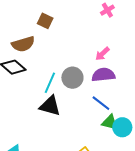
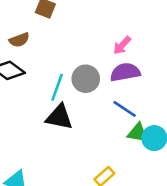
brown semicircle: (23, 44) -> (19, 40), size x0.7

